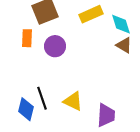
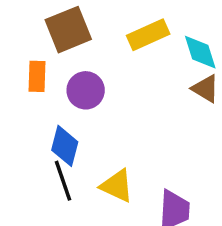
blue diamond: (26, 109) -> (65, 146), moved

